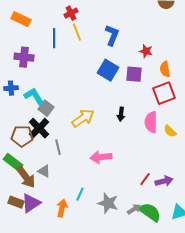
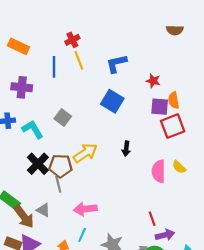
blue L-shape: (112, 35) -> (117, 64), turned -125
purple square: (134, 74) -> (160, 107), moved
gray square: (46, 108) -> (63, 117), moved
pink semicircle: (151, 122) -> (159, 171), moved
brown pentagon: (22, 136) -> (61, 166), moved
pink arrow: (101, 157) -> (85, 209), moved
red line: (145, 179) -> (152, 219), turned -56
purple arrow: (164, 181) -> (165, 235), moved

